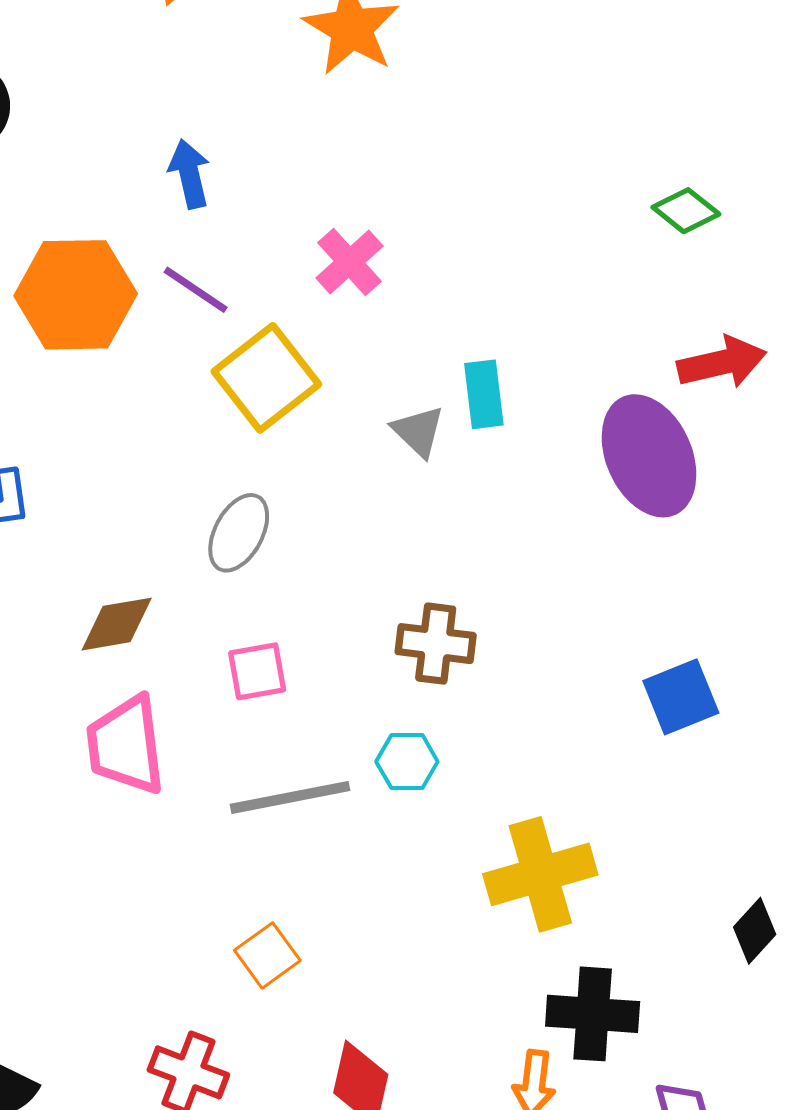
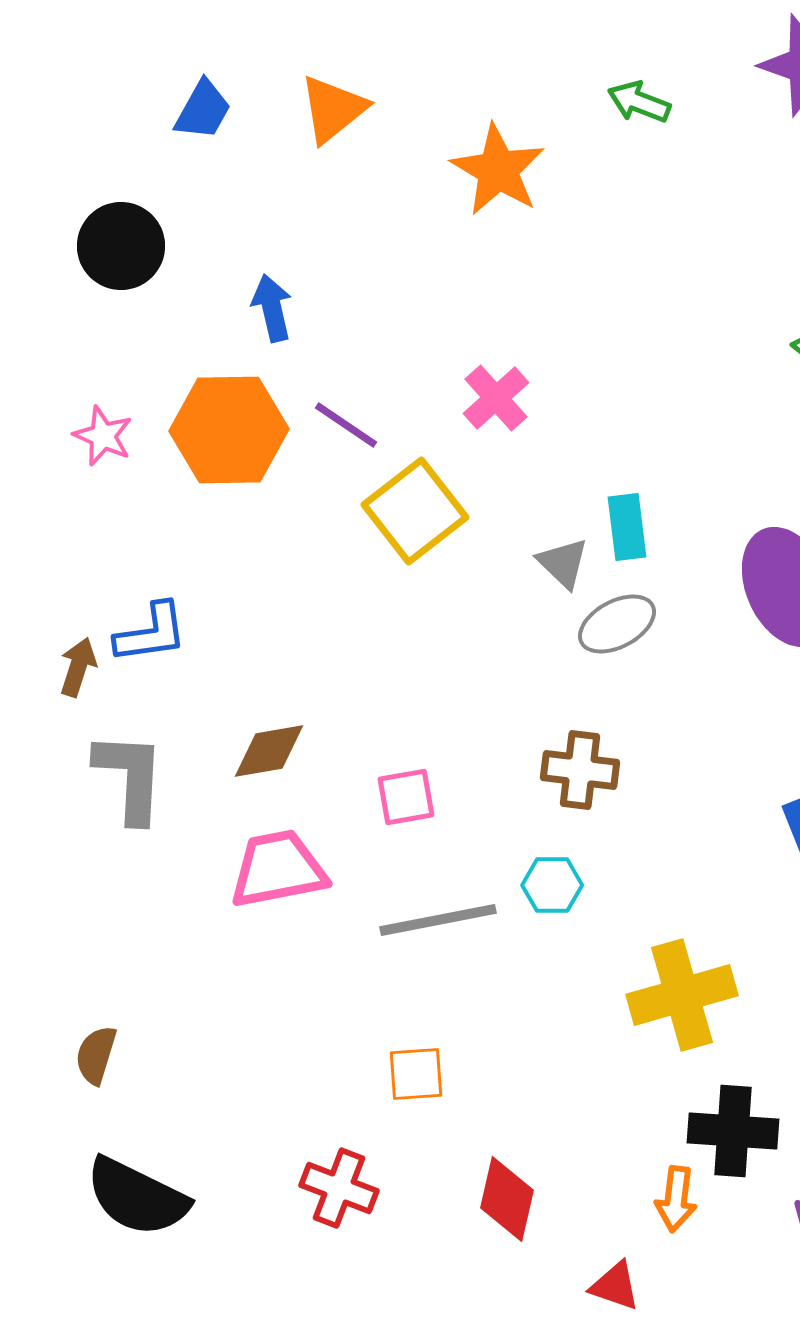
blue arrow: (189, 174) -> (272, 308), moved
gray ellipse: (239, 533) -> (617, 624), moved, turned 34
pink trapezoid: (126, 745) -> (278, 869), turned 86
orange square: (267, 955) -> (416, 1074), turned 32

